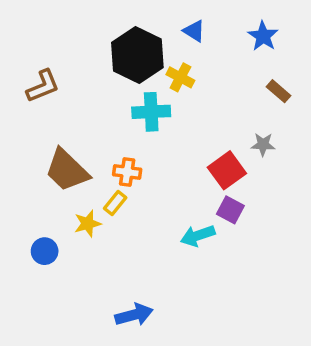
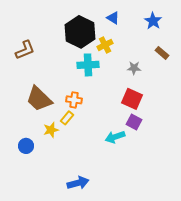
yellow cross: (180, 77) -> (105, 45), turned 35
gray star: (263, 144) -> (134, 68), moved
red square: (227, 170) -> (132, 99), turned -30

